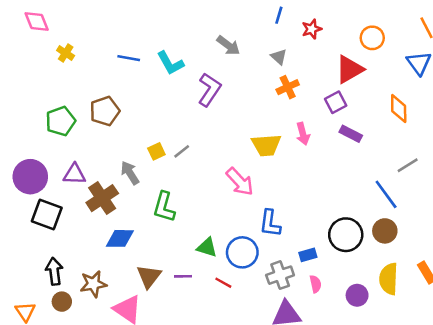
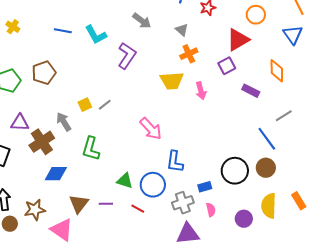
purple rectangle: (351, 134) -> (251, 91), moved
yellow trapezoid: (266, 145) -> (172, 81), moved

